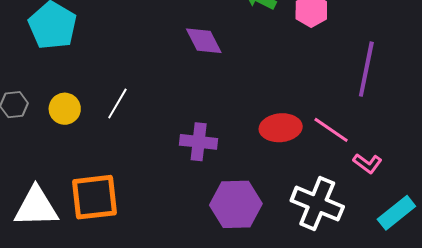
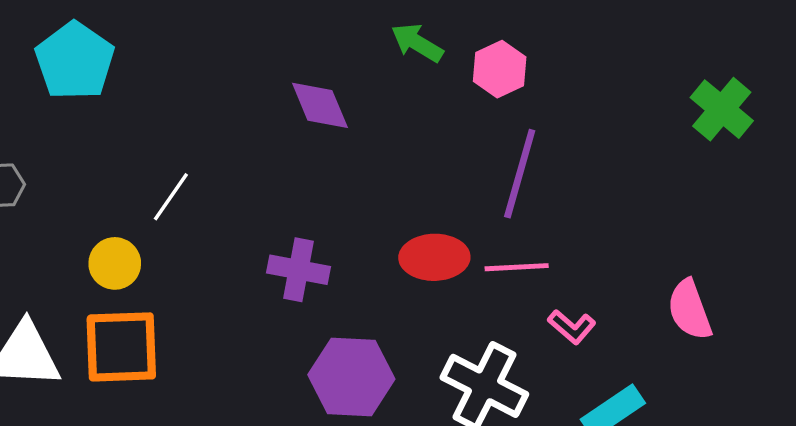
purple line: (366, 69) -> (520, 174), moved
yellow circle: (65, 109) -> (115, 263), moved
pink line: (331, 130) -> (517, 267), turned -42

